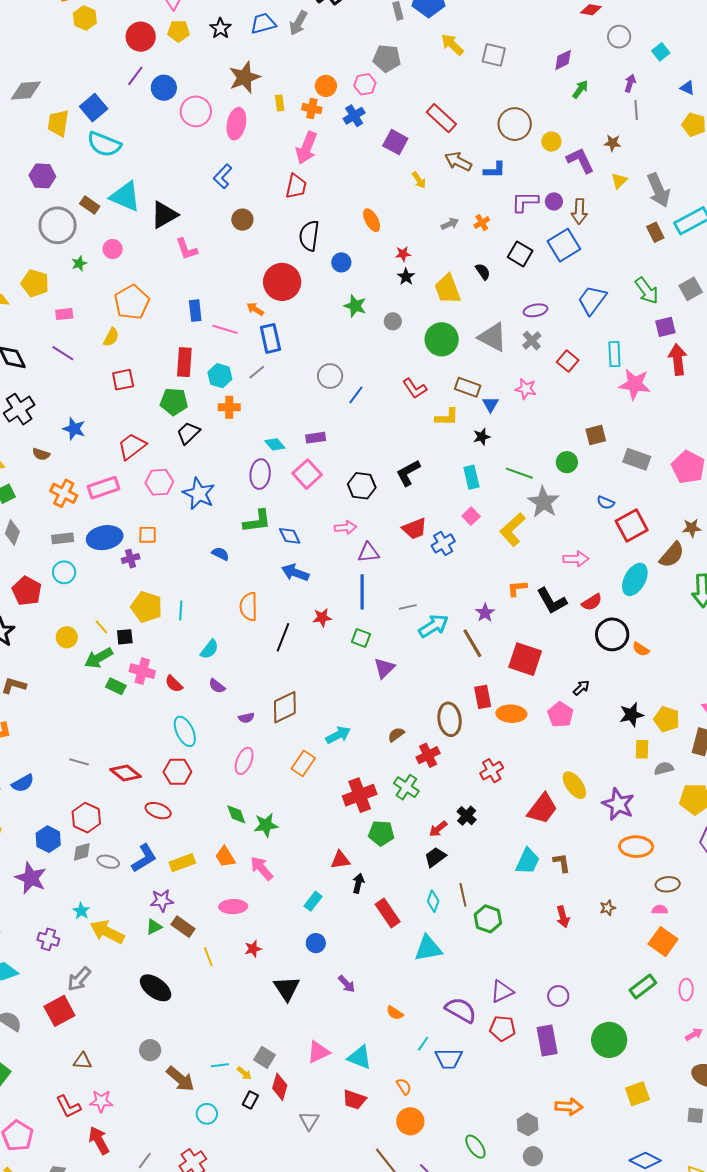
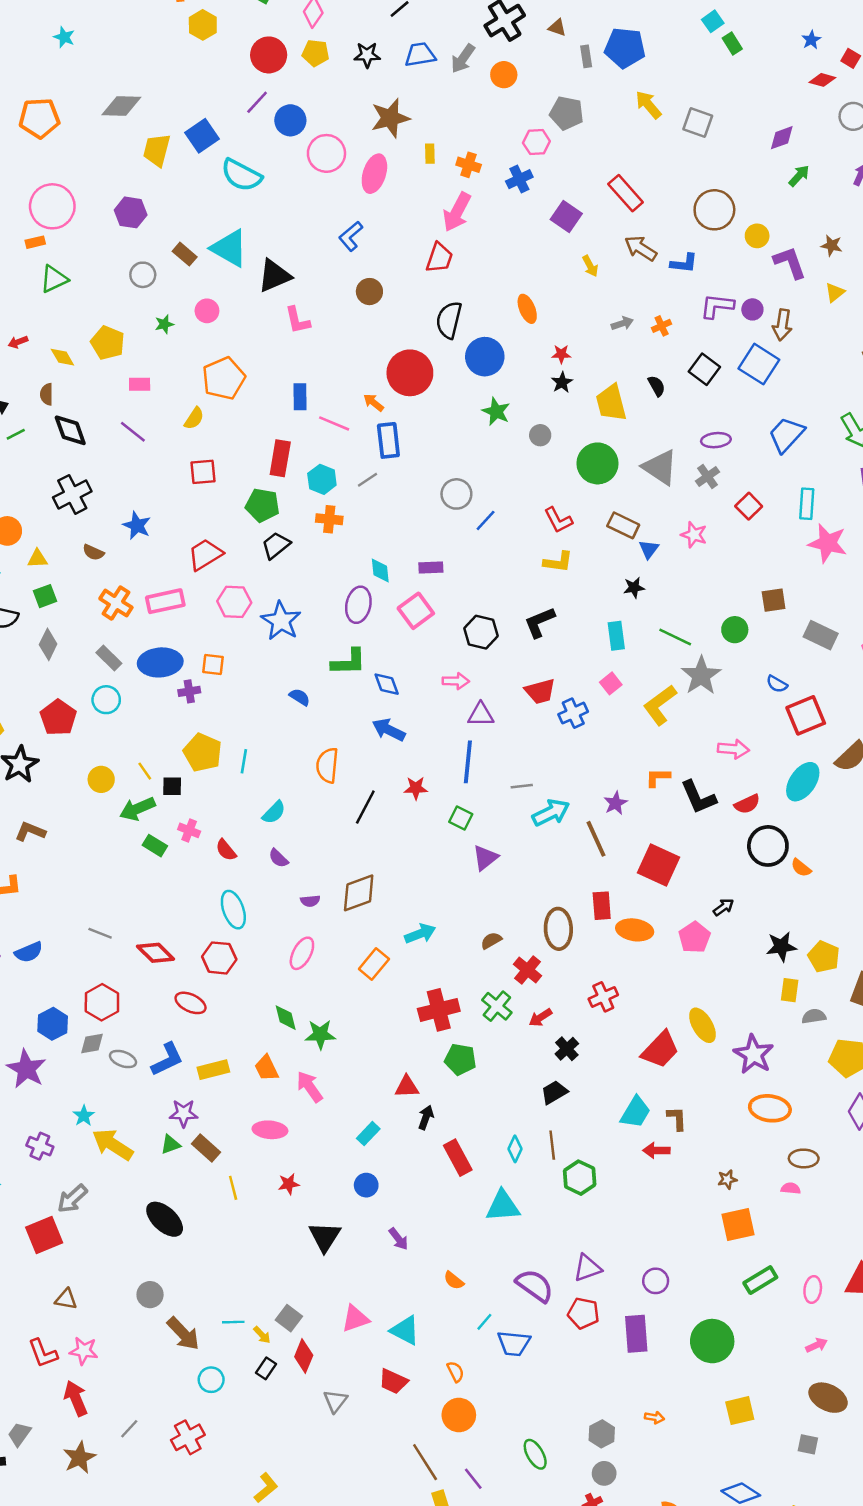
black star: (220, 28) -> (367, 55), turned 30
orange circle: (326, 86) -> (504, 75), moved
cyan semicircle: (104, 144) -> (241, 175), moved
gray circle: (58, 225) -> (143, 275), size x0.6
blue square: (564, 245) -> (759, 364), turned -32
blue circle: (341, 262) -> (485, 357), size x1.6
yellow L-shape: (447, 417) -> (558, 562), moved
cyan diamond: (275, 444) -> (380, 570), turned 30
gray rectangle: (63, 538) -> (109, 658), turned 45
pink cross: (142, 671) -> (189, 830), size x0.7
red cross: (428, 755) -> (527, 970), turned -30
red arrow: (438, 829) -> (540, 1018), moved
black trapezoid: (435, 857) -> (554, 1092), moved
red arrow: (563, 917) -> (656, 1150), moved, turned 100
orange square: (663, 942) -> (738, 1224), moved, turned 36
orange arrow: (569, 1107) -> (654, 1417), size x0.6

